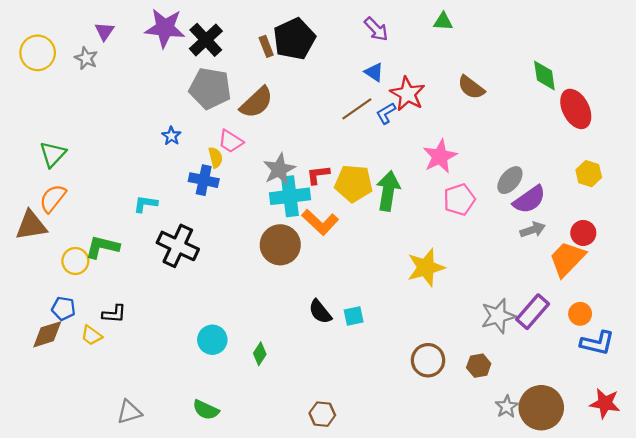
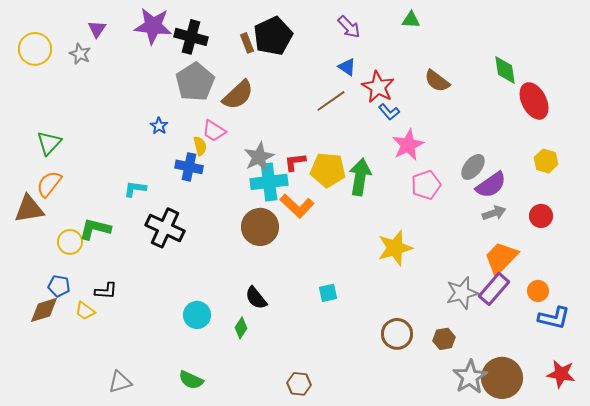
black cross: (206, 40) -> (191, 37), turned -32
gray pentagon: (210, 88) -> (195, 82), turned 30
blue L-shape: (386, 113) -> (389, 112), moved, turned -100
orange trapezoid: (567, 259) -> (501, 258), moved
black semicircle: (320, 312) -> (256, 298), moved
gray star: (507, 407) -> (470, 377), size x1.6

